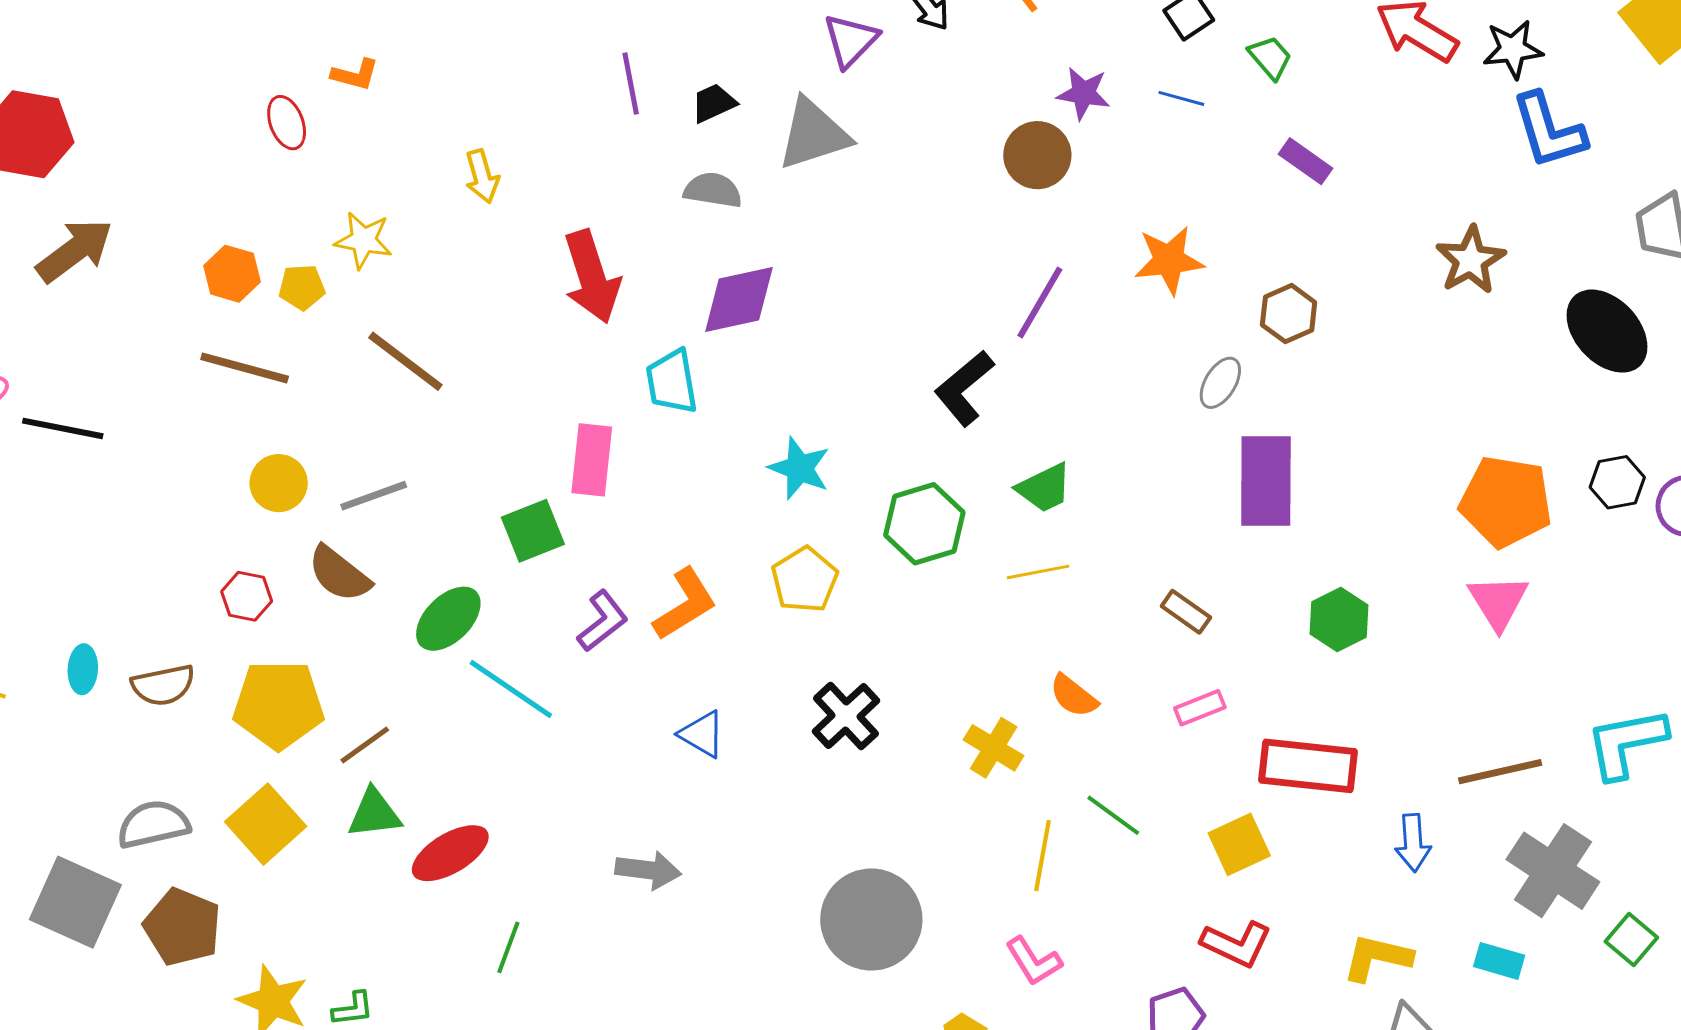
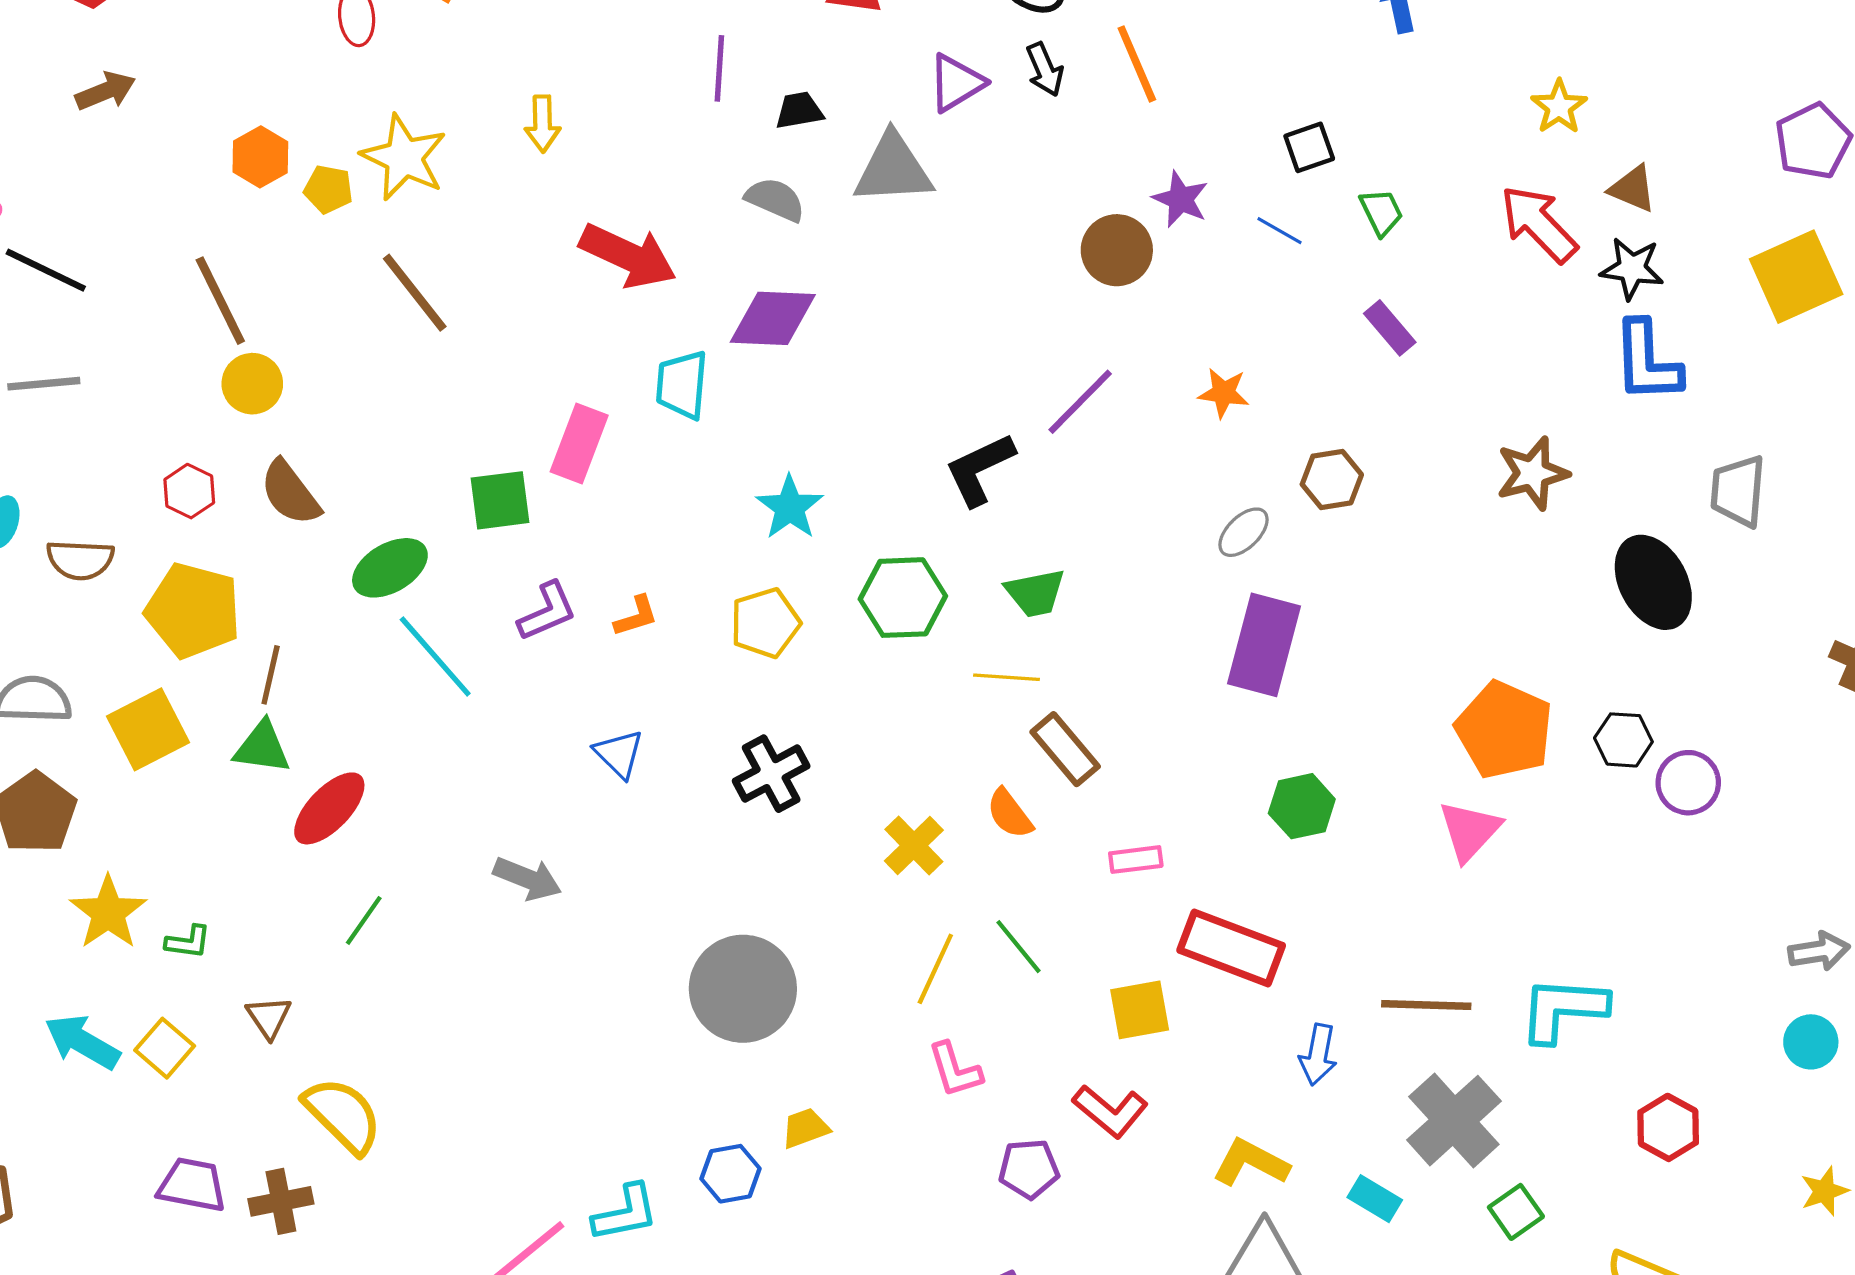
yellow star: (363, 240) -> (404, 158), size x1.4
brown arrow: (75, 251) -> (105, 91), size x0.7
orange star: (1169, 260) -> (1224, 393), size x0.7
red arrow: (592, 277) -> (628, 256), turned -62
brown line: (245, 368) -> (220, 301), moved, turned 34
gray line: (374, 496) -> (44, 384), moved
orange L-shape: (685, 604) -> (636, 616), size x0.6
brown rectangle: (1186, 612) -> (1065, 749), moved, size x1.4
brown line: (365, 745) -> (271, 675), turned -56
red ellipse: (450, 853) -> (329, 808), turned -30
pink L-shape: (1034, 961) -> (955, 1070), moved

